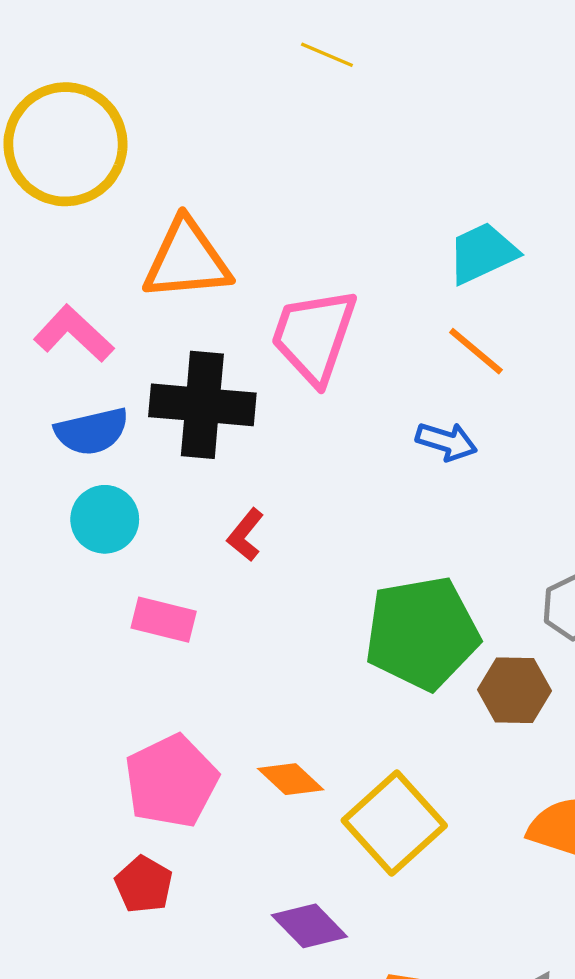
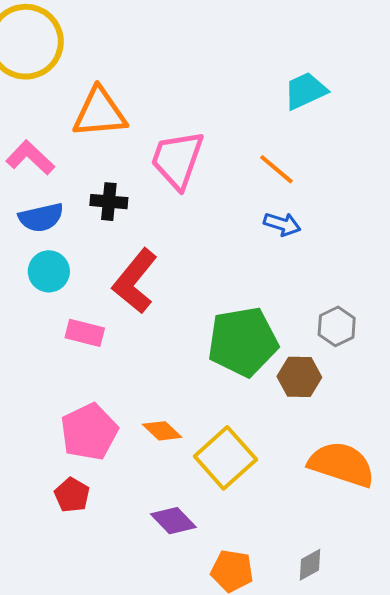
cyan trapezoid: (482, 253) -> (305, 91), moved
black cross: (202, 405) -> (109, 202), size x0.6
blue arrow: (446, 441) -> (282, 224), moved
red L-shape: (245, 535) -> (135, 281), size x2.0

